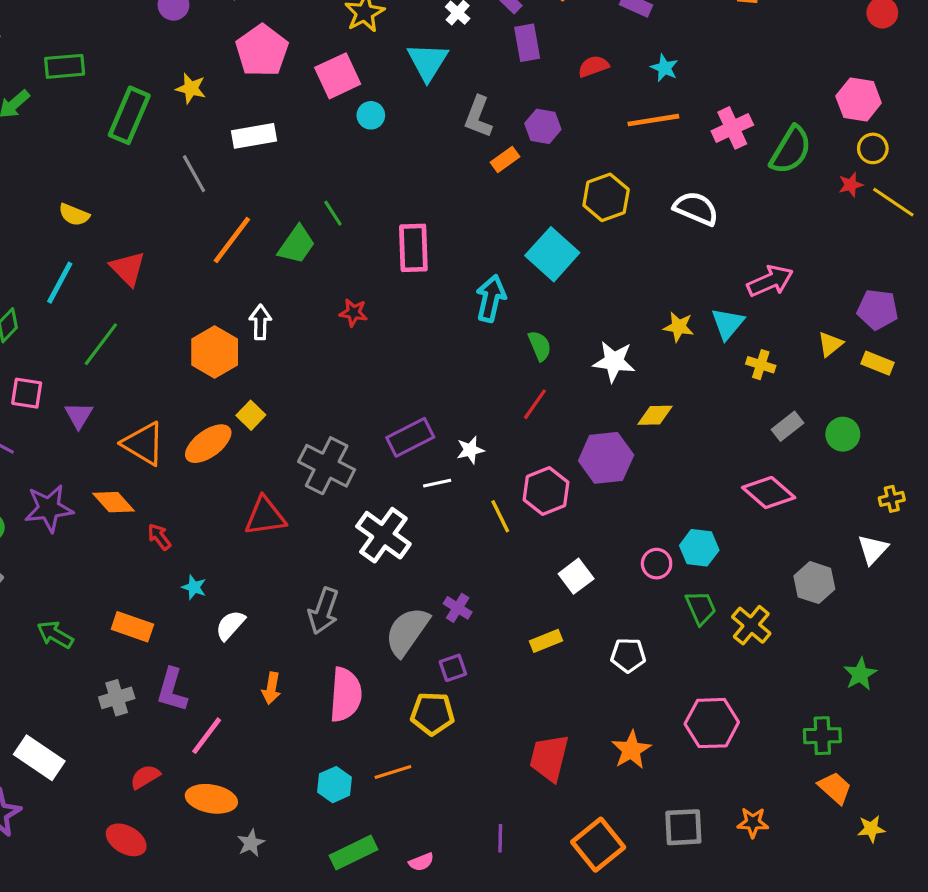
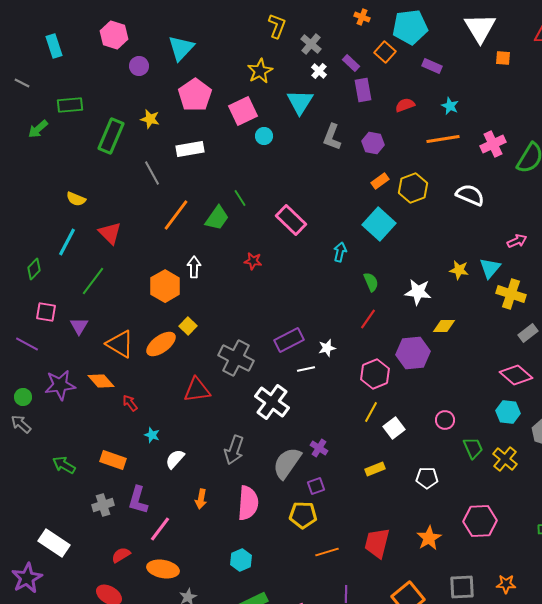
orange rectangle: (505, 159) -> (380, 181), moved
pink rectangle: (413, 248) -> (291, 220), turned -44
pink arrow: (770, 281) -> (517, 241), size x0.7
cyan arrow: (491, 298) -> (340, 252), size x0.7
yellow cross: (761, 365) -> (511, 294), size x1.6
yellow line: (500, 516) -> (371, 412), moved, turned 55
cyan hexagon: (699, 548) -> (508, 412), moved
orange line: (393, 772) -> (327, 552), moved

